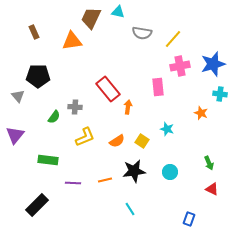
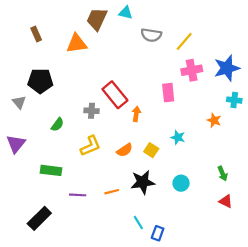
gray cross: (75, 107) -> (92, 111), moved
blue rectangle: (189, 219) -> (158, 233), moved

